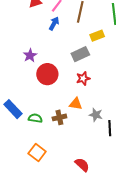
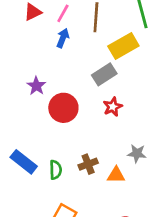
yellow rectangle: (97, 36) -> (123, 46), size x1.5
orange triangle: (76, 104) -> (116, 175), moved
green semicircle: (35, 118) -> (56, 170), turned 88

